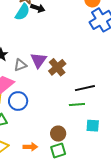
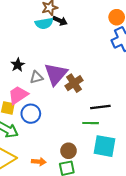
cyan semicircle: (22, 12) -> (44, 23), turned 42
purple triangle: (39, 60) -> (56, 74), size x1.4
cyan square: (93, 126) -> (105, 146), size x1.6

